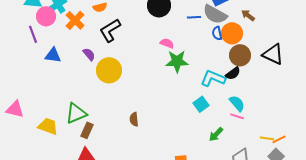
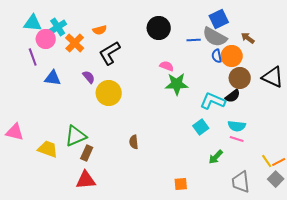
cyan semicircle: (237, 103) -> (237, 126), turned 138
yellow line: (267, 138) -> (267, 161), turned 48

